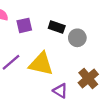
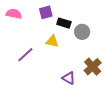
purple square: (24, 25) -> (46, 12), moved
yellow triangle: (41, 64) -> (52, 41), moved, size x0.6

